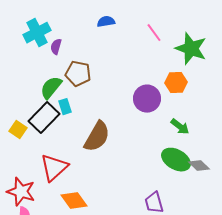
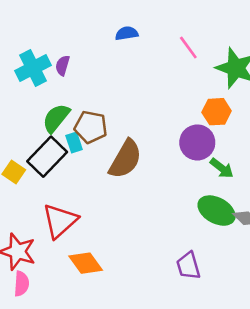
cyan cross: (37, 33) -> (33, 68), moved
brown pentagon: (78, 74) -> (91, 127), moved
purple circle: (147, 99) -> (197, 142), moved
brown semicircle: (97, 137) -> (125, 159), moved

